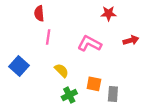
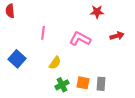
red semicircle: (39, 13) -> (10, 11), moved
yellow semicircle: (62, 70) -> (55, 63), turned 80
orange square: (94, 84) -> (83, 83), moved

